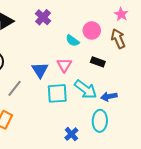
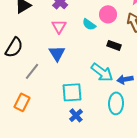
pink triangle: (64, 65) -> (59, 26), moved
cyan square: (57, 93) -> (72, 92), moved
blue cross: (71, 134) -> (76, 115), moved

